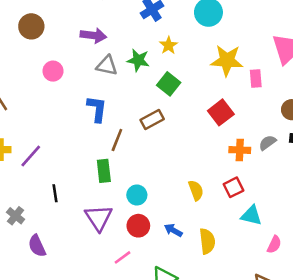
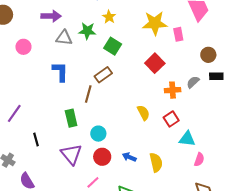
brown line: (117, 140) -> (88, 94), moved
yellow semicircle: (196, 190) -> (143, 113), moved
pink semicircle: (274, 244) -> (199, 159), moved

